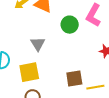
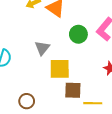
yellow square: (29, 72) -> (60, 69), moved

